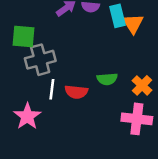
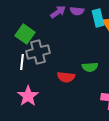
green square: (23, 36) -> (25, 34), turned 30
white line: (52, 89) -> (22, 62), moved

